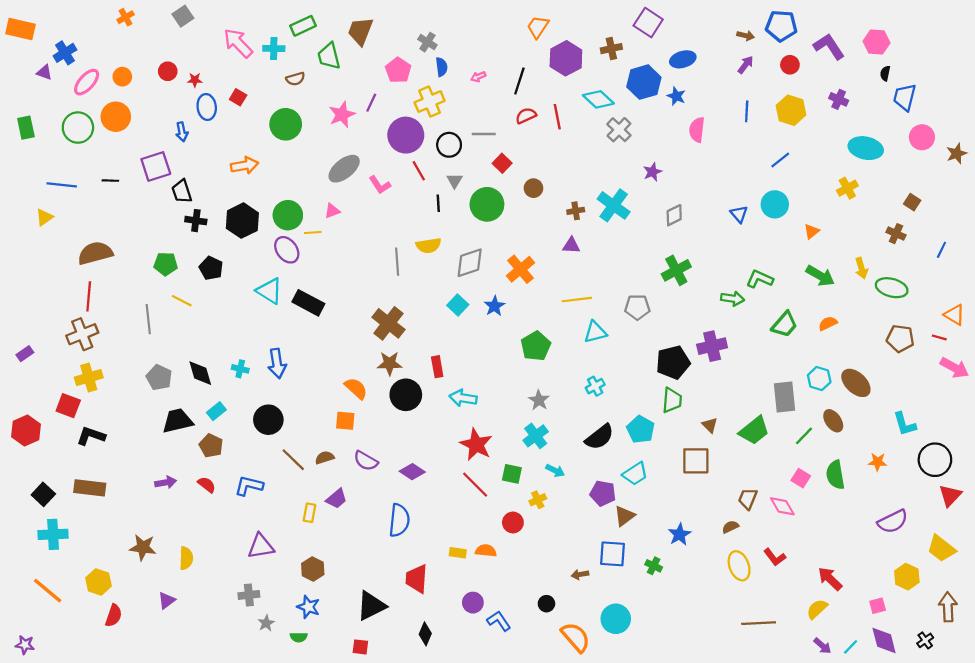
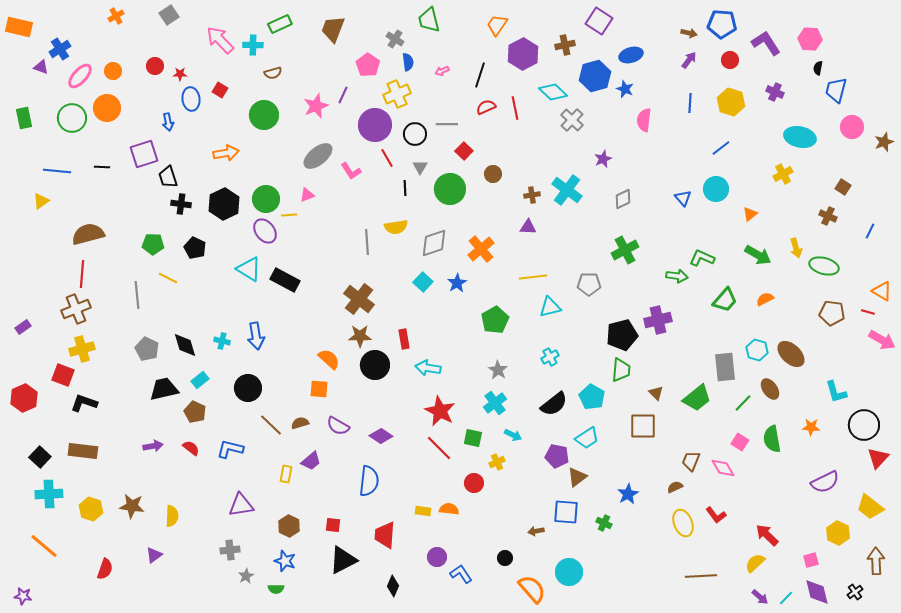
green trapezoid: (329, 56) -> (429, 20), moved
yellow hexagon: (98, 582) -> (91, 509), moved
red square: (360, 647) -> (333, 525), moved

